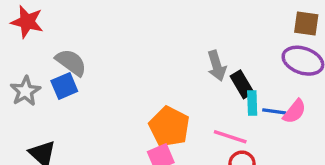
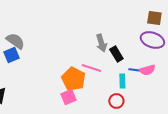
cyan rectangle: (252, 103) -> (122, 81), moved
pink semicircle: (294, 111) -> (147, 70), turned 35
pink line: (230, 137) -> (91, 68), moved

